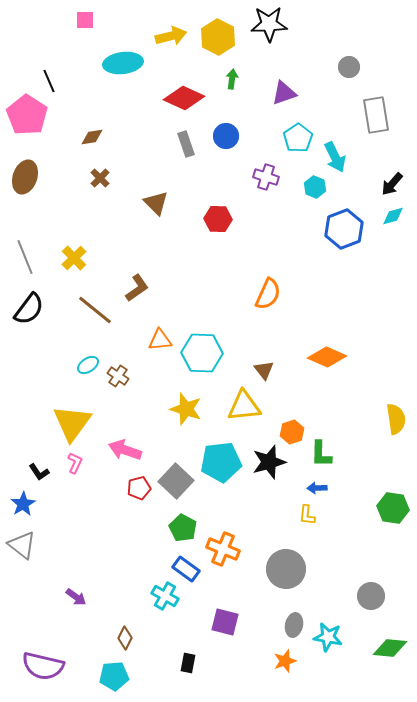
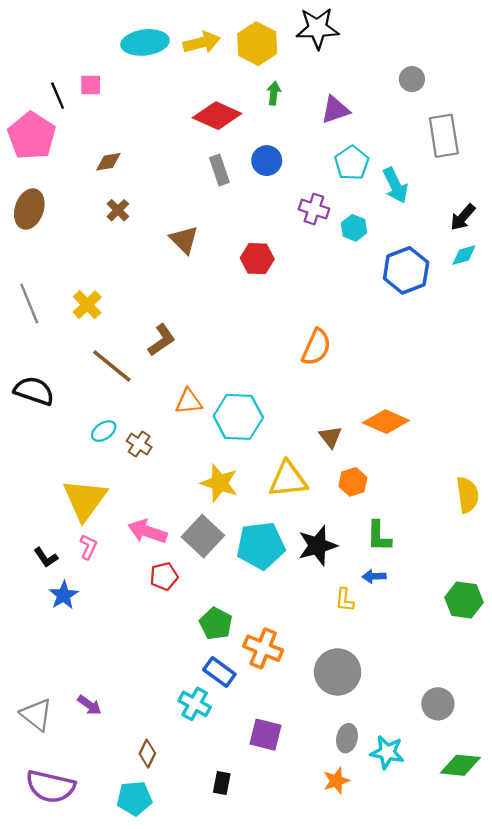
pink square: (85, 20) -> (91, 85), moved
cyan ellipse: (123, 63) -> (145, 42), moved
cyan hexagon: (315, 187) -> (354, 228), moved
black semicircle: (29, 309) -> (34, 391), moved, turned -108
brown triangle: (264, 370) -> (330, 437), moved
orange hexagon: (292, 432) -> (353, 482), moved
gray square: (176, 481) -> (203, 536), moved
blue star: (23, 504) -> (64, 595), moved
yellow L-shape: (307, 515) -> (345, 600), moved
gray triangle: (22, 545) -> (36, 714), moved

